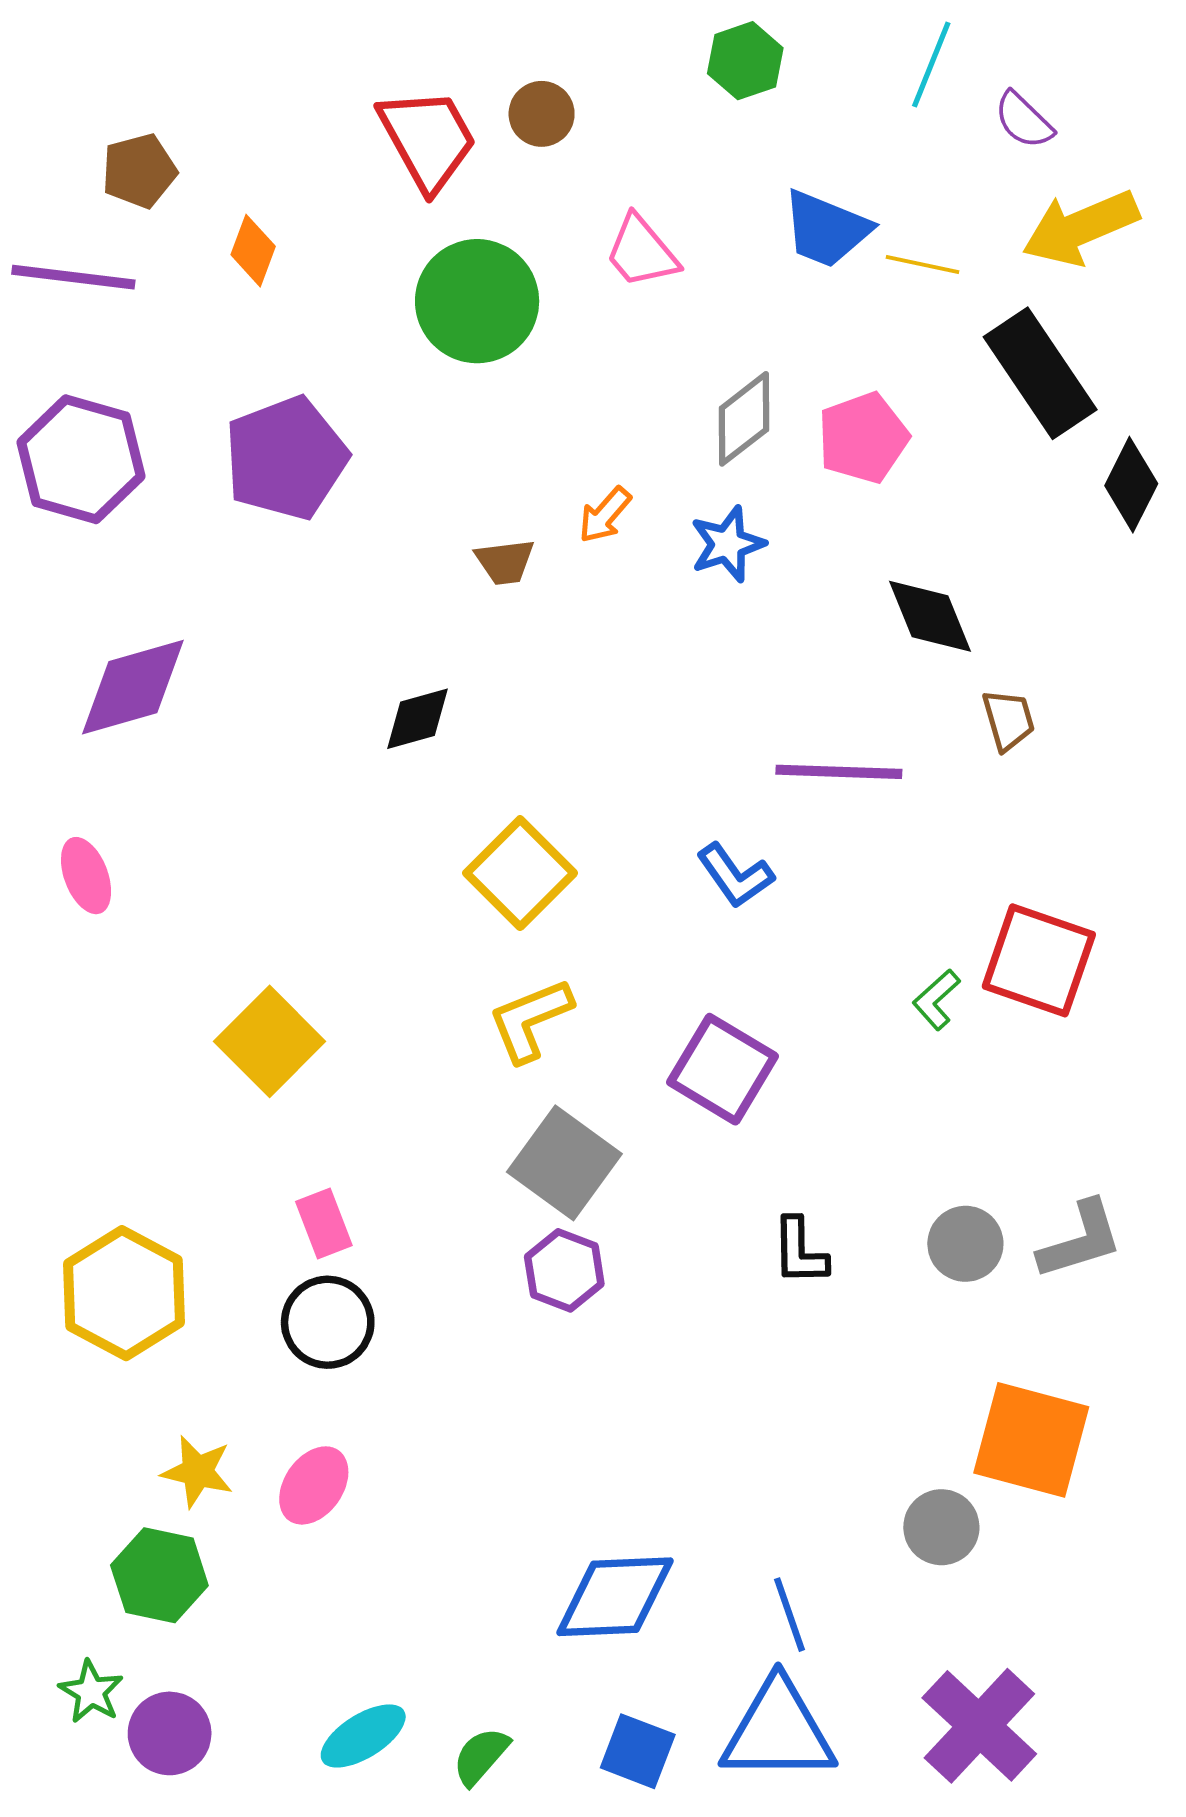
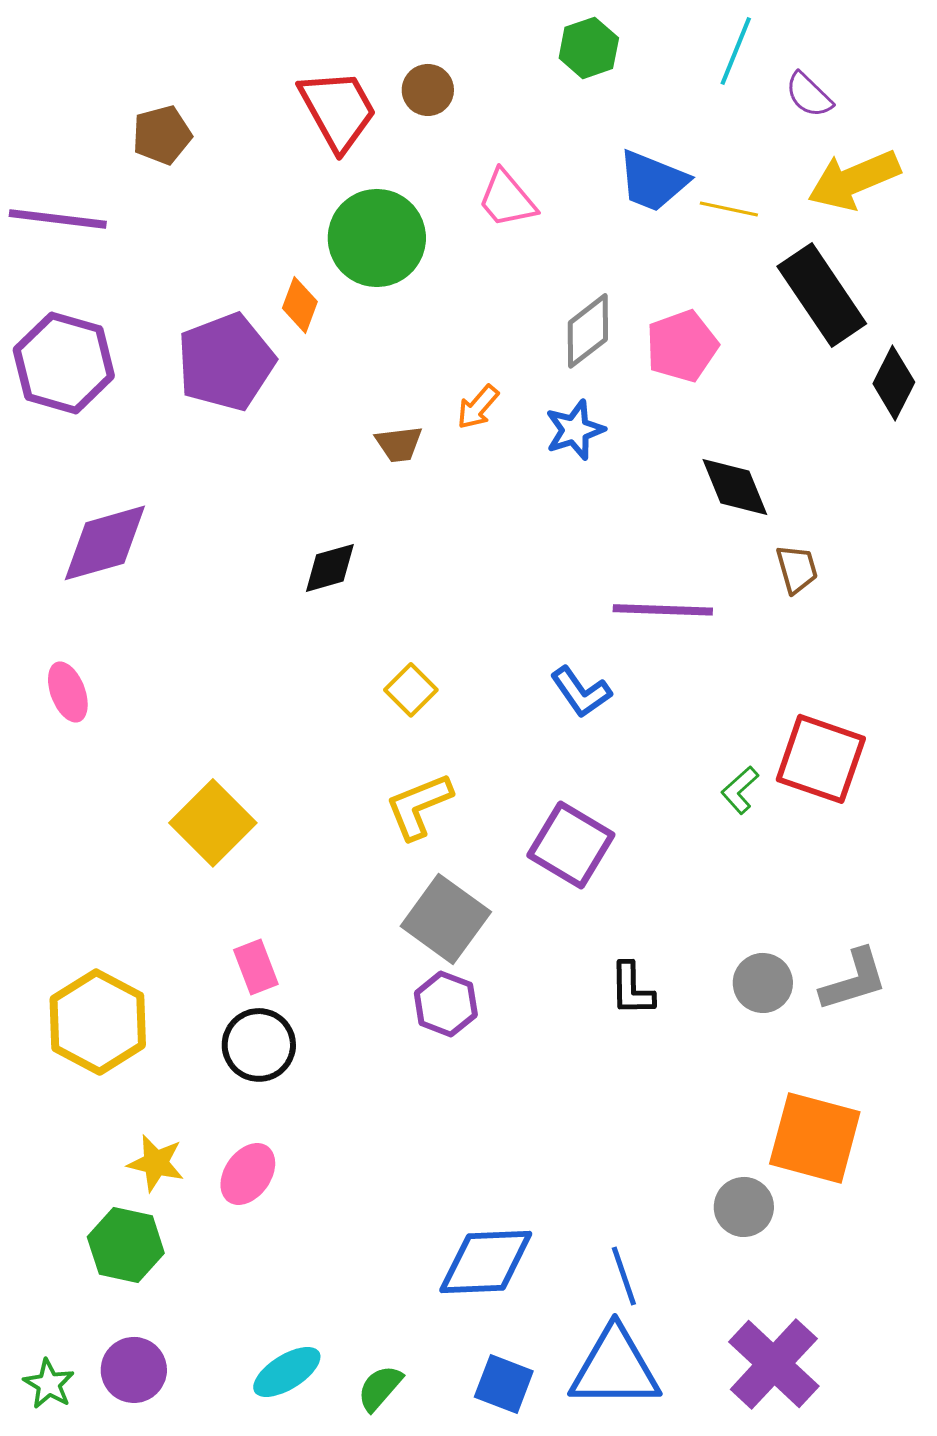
brown pentagon: (139, 171) -> (162, 135), moved
orange diamond: (253, 251) -> (300, 305), moved
yellow square: (520, 873) -> (411, 690), size x0.6
green star: (91, 1692) -> (49, 1384), moved

